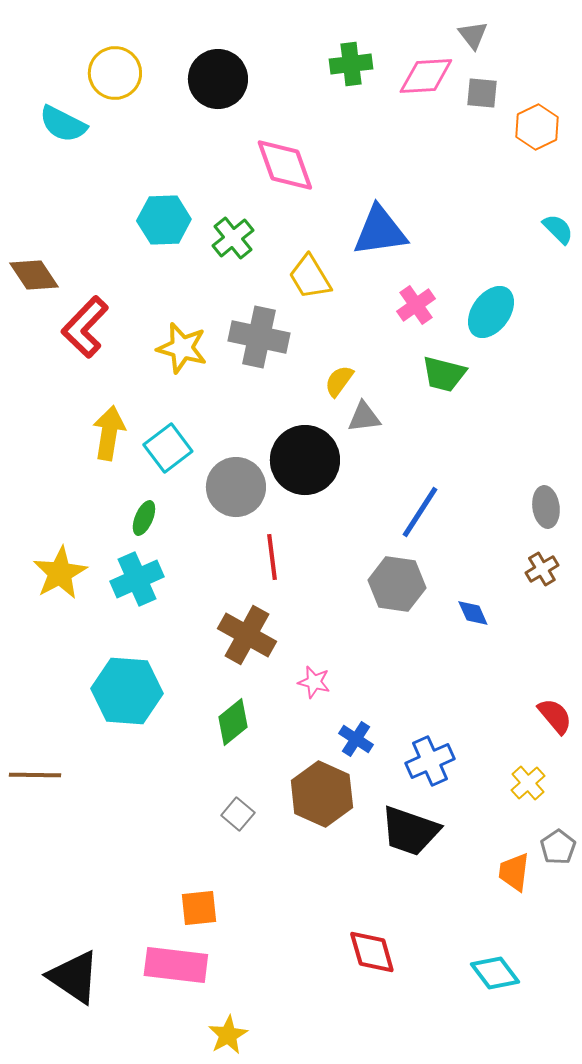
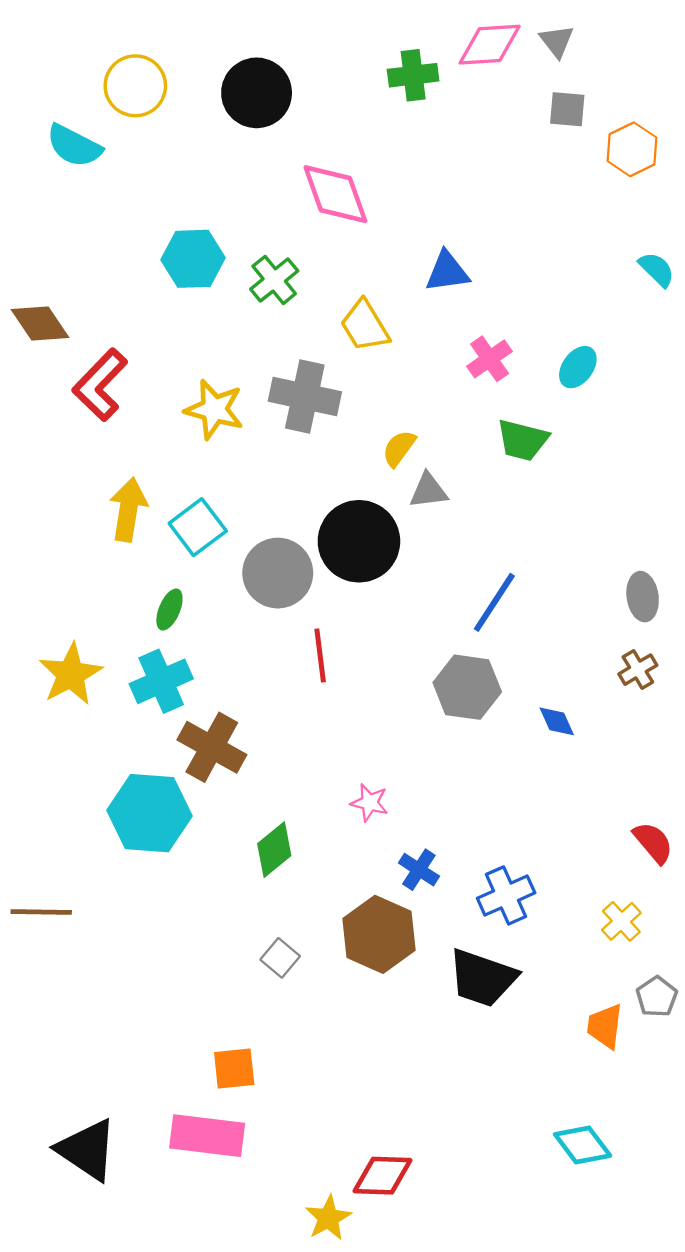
pink diamond: (426, 76) -> (490, 45), moved
blue triangle: (380, 231) -> (447, 272), size x0.7
cyan ellipse: (491, 312) -> (578, 367), size x0.7
brown cross: (247, 635) -> (212, 747), moved
red diamond: (372, 952) -> (382, 1176), moved, turned -72
yellow star: (228, 1035) -> (328, 1218), moved

